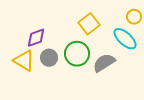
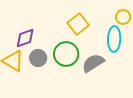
cyan ellipse: (125, 39) -> (114, 39), turned 50

